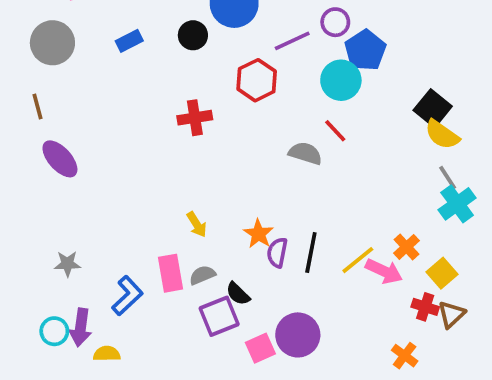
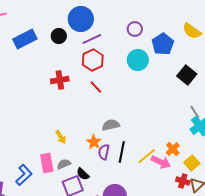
blue rectangle: (129, 41) -> (25, 39), size x1.6
purple line: (292, 41) -> (92, 39), moved
blue pentagon: (365, 50) -> (163, 44), moved
red line: (335, 131) -> (96, 87), moved
yellow semicircle: (442, 135) -> (192, 31), moved
gray semicircle: (305, 153) -> (111, 125), moved, turned -30

